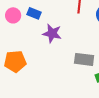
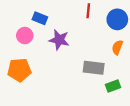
pink circle: (13, 15) -> (25, 36), moved

